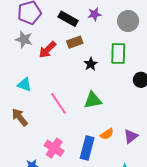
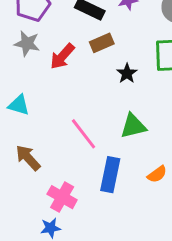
cyan triangle: (24, 84) -> (19, 105), moved
pink cross: (54, 148) -> (62, 197), moved
blue rectangle: (87, 148) -> (110, 175), moved

